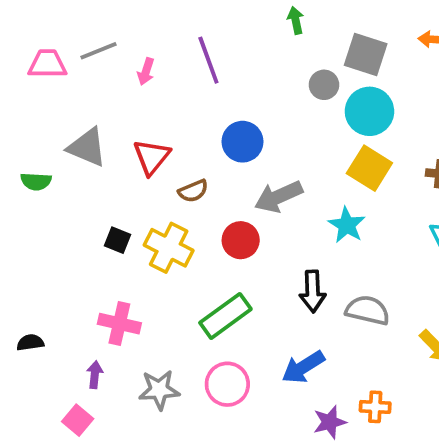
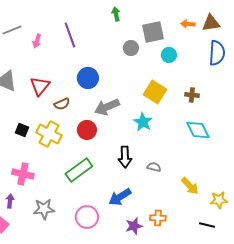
gray square: (366, 54) -> (153, 32), turned -30
cyan circle: (369, 111) -> (169, 55), moved, size x0.6
gray semicircle: (368, 310) -> (154, 167), size x0.6
pink circle: (227, 384) -> (87, 217), moved

